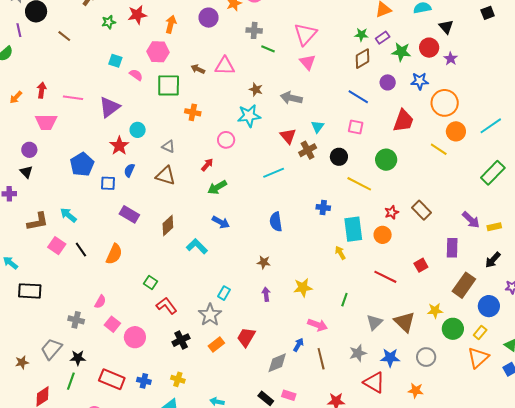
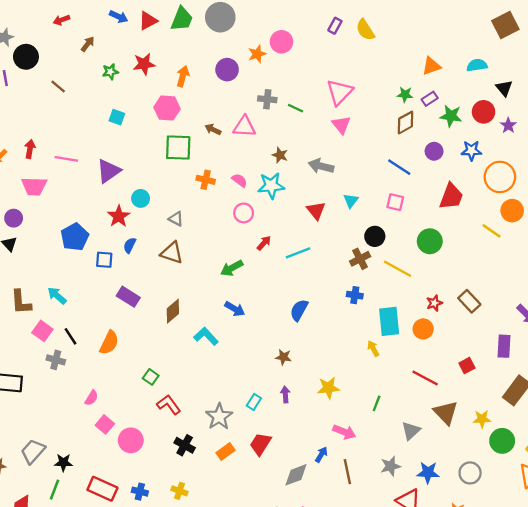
gray cross: (254, 30) -> (267, 99), moved
pink semicircle: (136, 75) -> (240, 180), moved
brown cross: (308, 150) -> (360, 259), moved
red arrow: (207, 165) -> (264, 243), moved
brown L-shape: (38, 221) -> (21, 302), turned 95
blue semicircle: (276, 222) -> (299, 310), turned 36
cyan rectangle: (224, 293) -> (254, 402), moved
gray cross: (76, 320) -> (56, 360), moved
brown triangle: (405, 322) -> (446, 413), moved
black cross: (181, 340) -> (185, 445), turned -36

